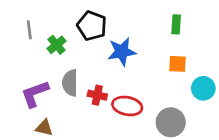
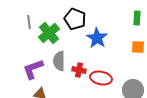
green cross: (56, 45) -> (49, 33), size x1.5
blue star: (122, 52) -> (97, 38), turned -30

